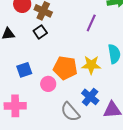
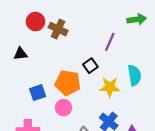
black square: (40, 32) -> (90, 66), moved
orange pentagon: (65, 68) -> (68, 83), moved

